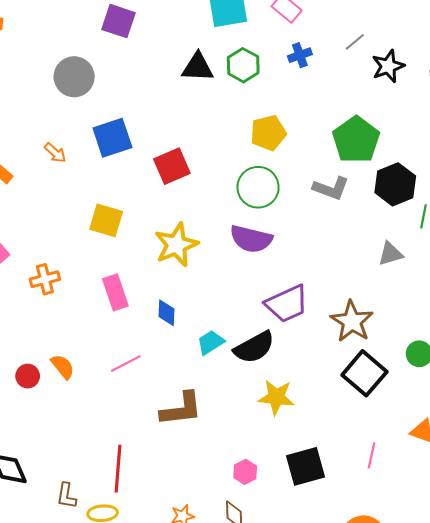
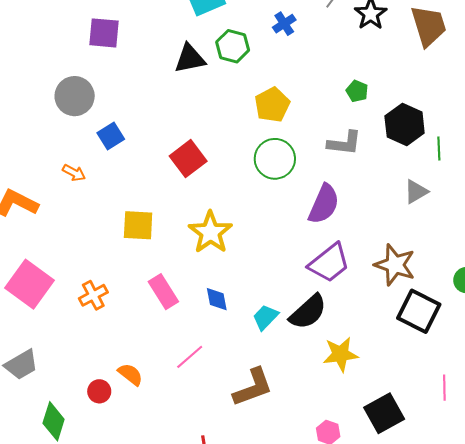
blue square: (112, 138) -> (111, 136), moved, size x0.7
green pentagon: (356, 140) -> (357, 91), size x0.5
purple semicircle: (251, 239) -> (324, 204), moved, turned -66

